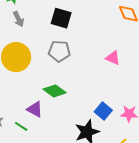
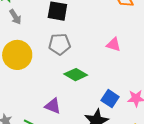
green diamond: (55, 91) -> (76, 75), moved
purple triangle: (35, 109) -> (53, 106), moved

